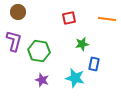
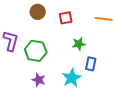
brown circle: (18, 12) -> (38, 12), moved
cyan star: (75, 78) -> (72, 78), turned 30

